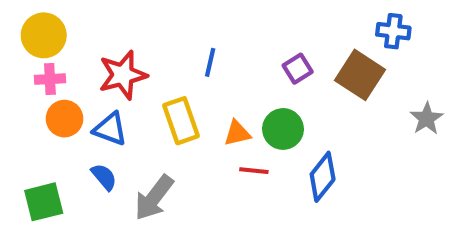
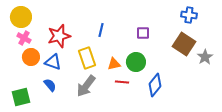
purple square: (298, 69) -> (143, 33), turned 32
brown square: (360, 75) -> (184, 44), moved
pink cross: (50, 79) -> (24, 38), turned 32
gray arrow: (154, 198) -> (86, 86), moved

